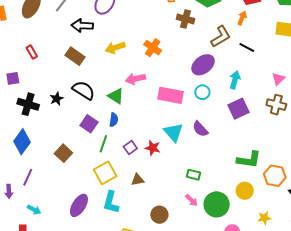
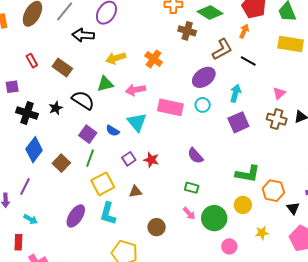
brown rectangle: (75, 56) -> (62, 68), moved
green triangle: (116, 96) -> (105, 84), moved, turned -48
blue semicircle: (114, 120) -> (113, 131), turned 112
purple semicircle: (200, 129) -> (195, 156), moved
cyan triangle: (173, 132) -> (137, 122), moved
blue diamond: (22, 142) -> (34, 150), moved
green line: (103, 144) -> (90, 158), moved

